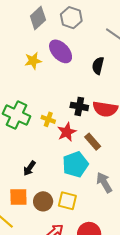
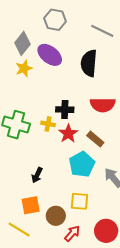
gray diamond: (38, 18) -> (22, 43), moved
black semicircle: (98, 66) -> (89, 63), size x1.5
black cross: (79, 106) -> (65, 110), moved
brown circle: (43, 201) -> (56, 216), moved

